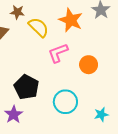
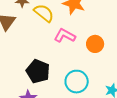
pink L-shape: (58, 53) -> (65, 36), turned 55

